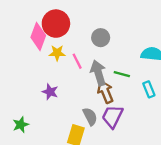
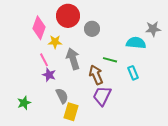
red circle: (56, 24) -> (68, 16), moved
pink line: (77, 61) -> (44, 60), moved
gray arrow: (98, 73) -> (73, 59), moved
gray semicircle: (90, 116) -> (62, 96), moved

